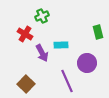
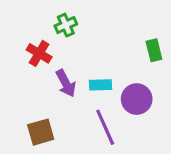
cyan rectangle: (61, 45) -> (100, 85), moved
brown square: (26, 84) -> (41, 132), turned 30

